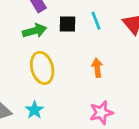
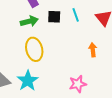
orange arrow: (97, 68) -> (93, 50), moved
cyan star: (34, 110) -> (28, 81), size x1.5

